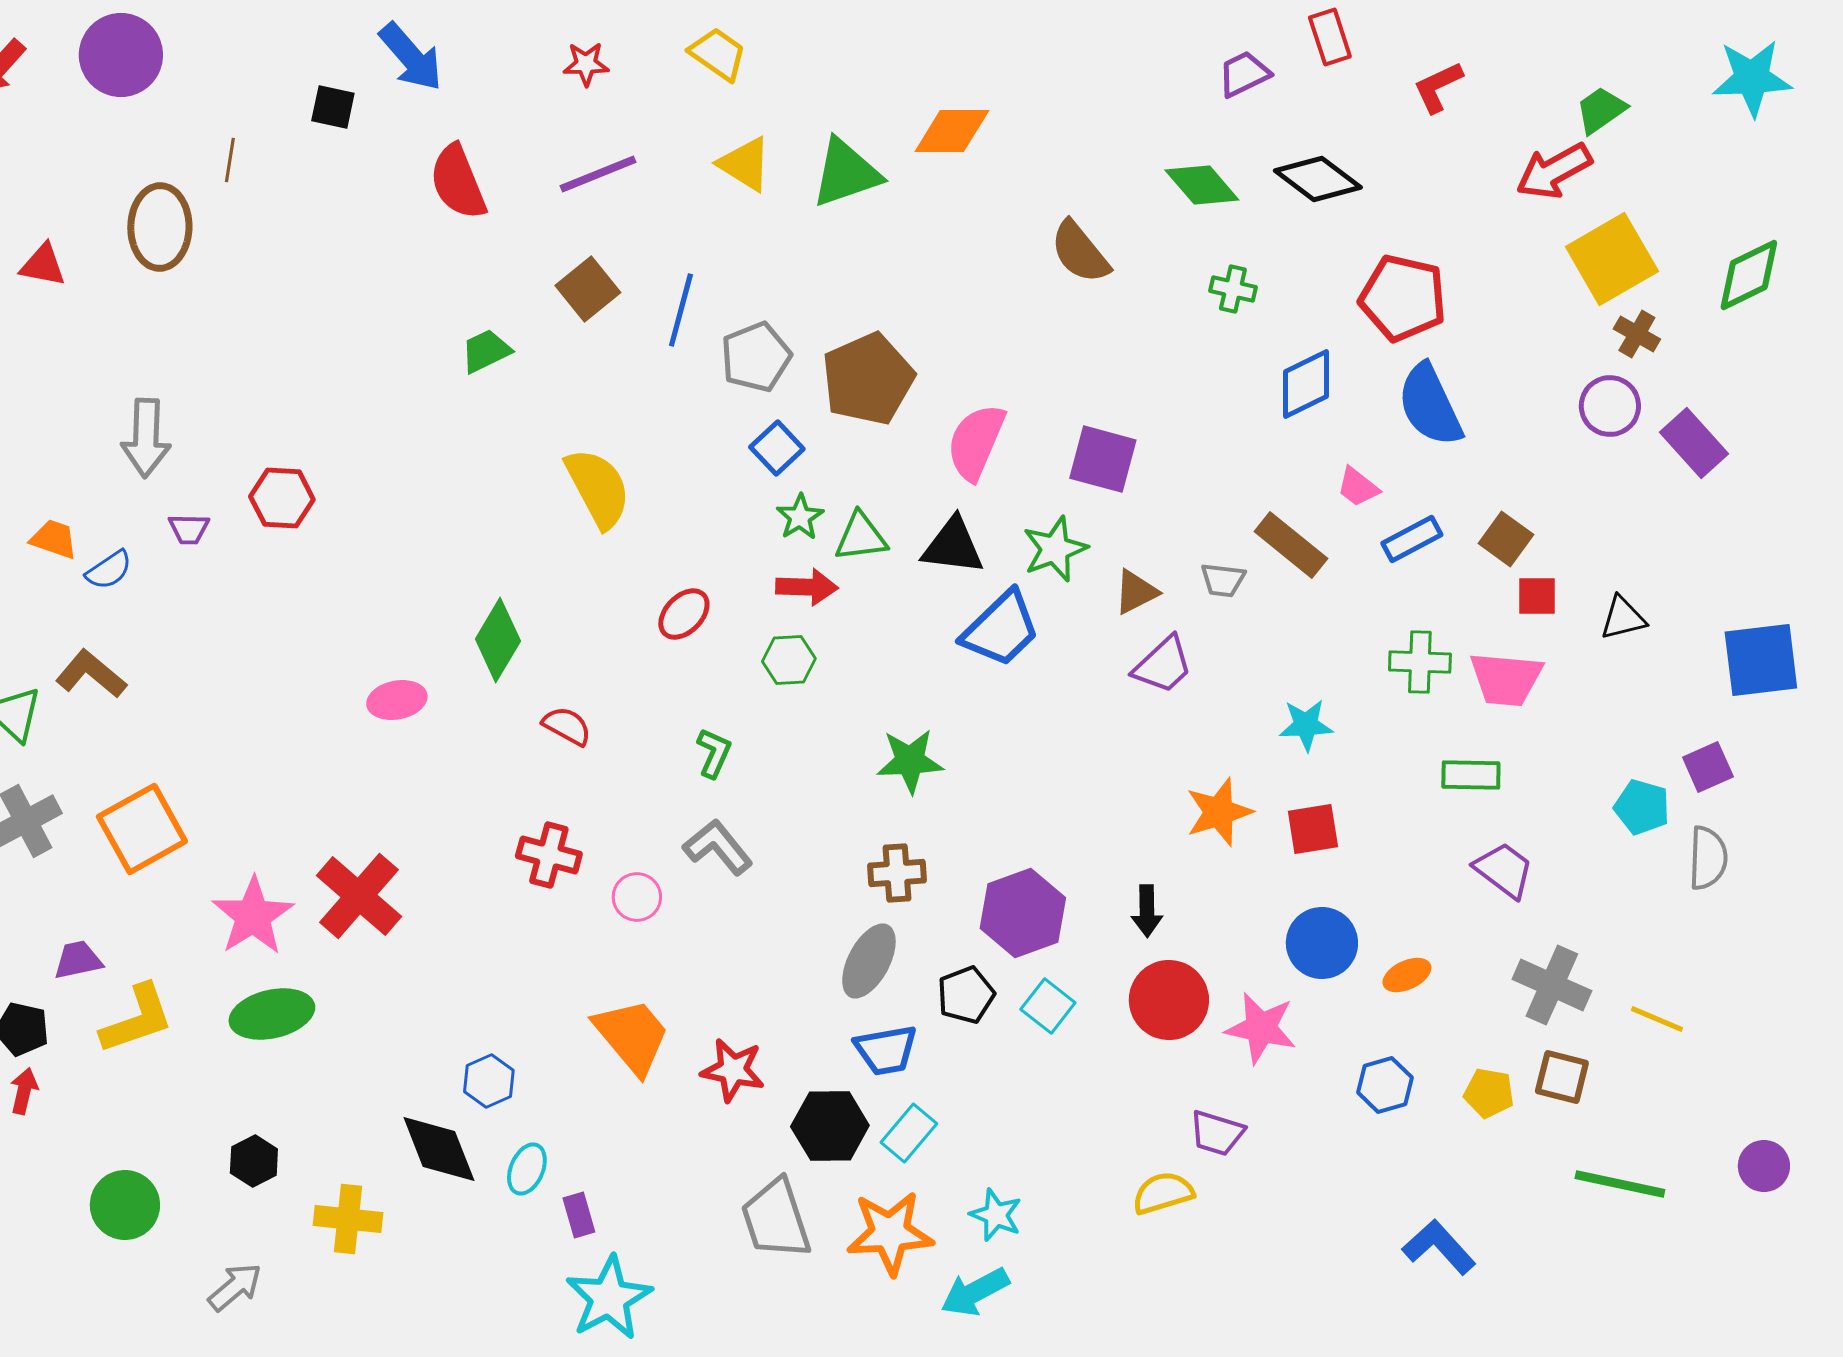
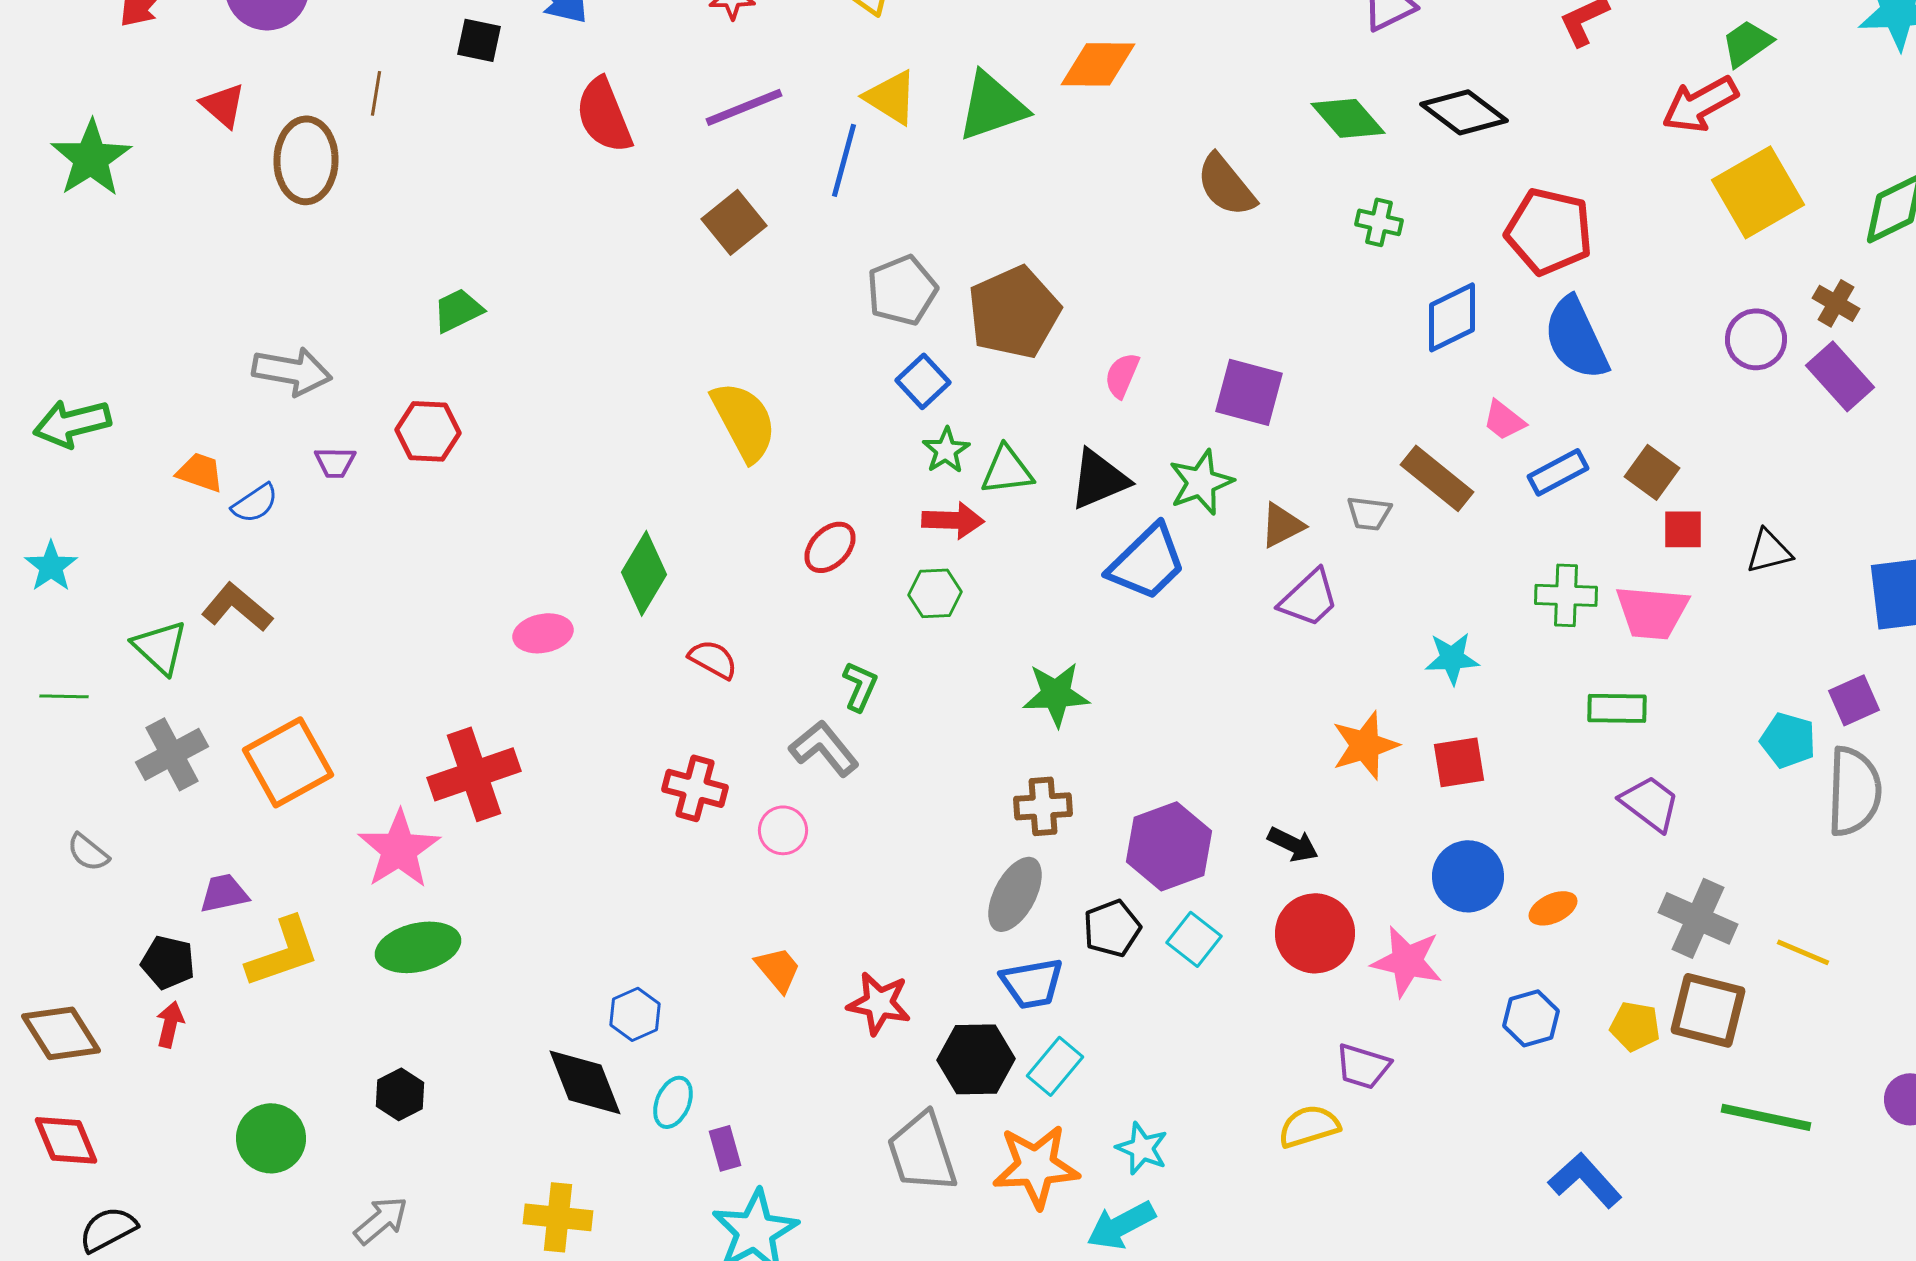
red triangle: (43, 265) -> (223, 105), moved, turned 30
blue line: (681, 310) -> (844, 160), moved
brown cross: (1637, 334) -> (1836, 303), moved
green trapezoid: (486, 351) -> (458, 310), moved
gray arrow: (146, 438) -> (292, 371), turned -82
pink semicircle: (976, 442) -> (1122, 375), size x0.6
black triangle: (953, 546) -> (1099, 479), turned -30
gray L-shape: (718, 847) -> (824, 748), moved
gray semicircle: (1708, 858) -> (1854, 791), size x1.4
red cross: (359, 896) -> (474, 774), moved, turned 30
black arrow: (1147, 911) -> (1293, 844), turned -63
orange trapezoid: (632, 1036) -> (778, 969), size x0.6
brown square: (1562, 1077) -> (1708, 1010), size x1.4
yellow cross: (348, 1219) -> (558, 1217), moved

